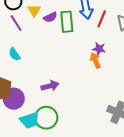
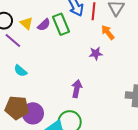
purple star: (99, 49) -> (96, 53), moved
orange arrow: (95, 60) -> (108, 32), moved
purple arrow: (50, 86) -> (77, 89), moved, turned -48

